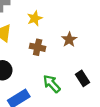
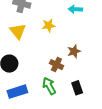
brown cross: (38, 47) -> (56, 65), moved

